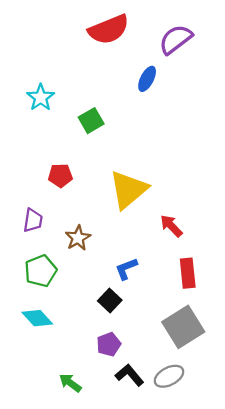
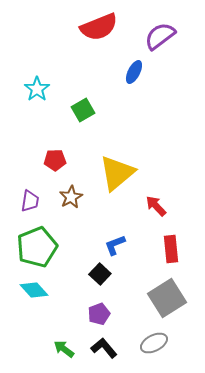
brown star: (78, 238) -> (71, 197), moved
green pentagon: (41, 271) -> (37, 247), size x1.4
black L-shape: (129, 375) -> (104, 348), moved

